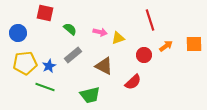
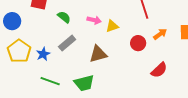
yellow pentagon: (25, 63) -> (19, 51), turned -30
brown triangle: (104, 66) -> (98, 54), turned -42
red semicircle: (133, 82) -> (159, 70), moved
green line: (45, 87) -> (50, 81), moved

